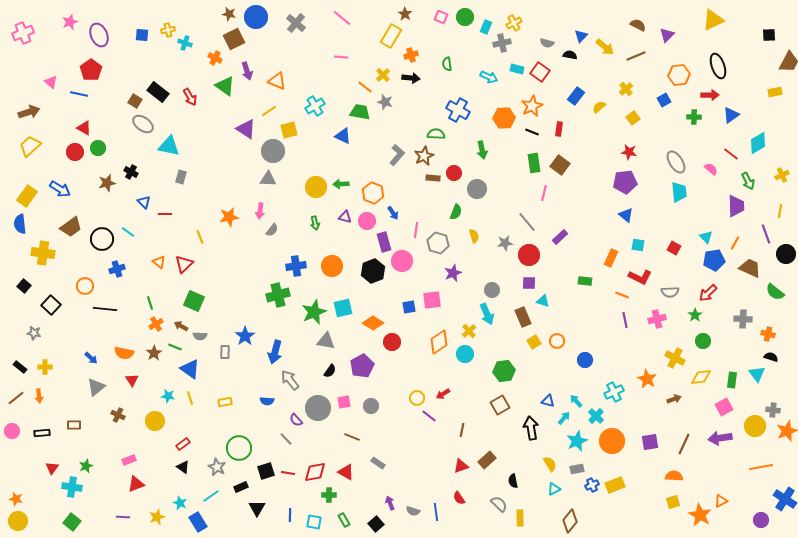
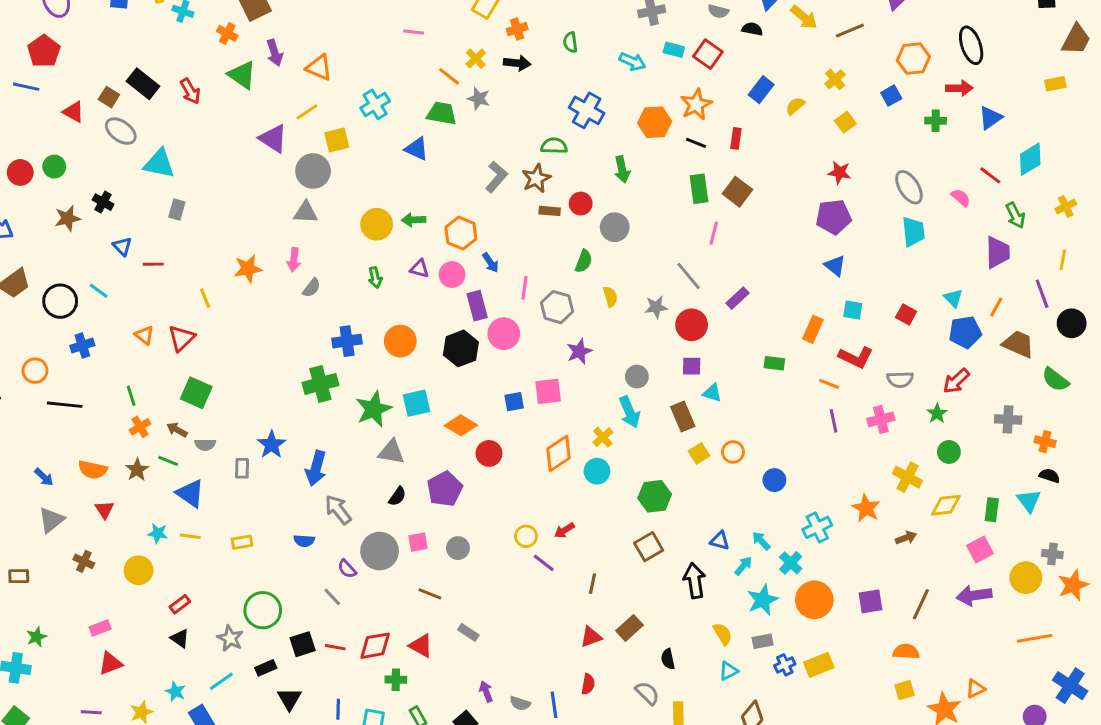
red triangle: (84, 128) -> (73, 112), moved
yellow line: (190, 398) -> (190, 536), turned -64
red semicircle: (459, 498) -> (588, 684), turned -136

